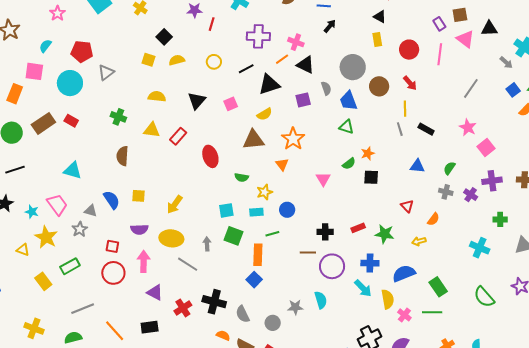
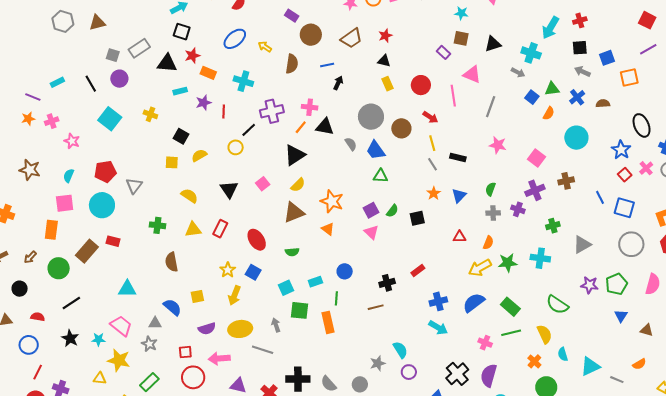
brown square: (460, 15) -> (461, 38), turned 35
pink triangle: (465, 39) -> (472, 74), moved
pink line: (440, 54) -> (453, 96), moved
black line: (246, 69) -> (249, 130), moved
yellow semicircle: (157, 96) -> (189, 196), turned 42
purple square: (303, 100) -> (371, 210), moved
pink square: (486, 147) -> (536, 158), moved
orange star: (368, 153) -> (434, 193), moved
blue triangle: (417, 166) -> (459, 196), turned -35
yellow star: (265, 192) -> (228, 270), moved
red triangle: (407, 206) -> (459, 237), turned -32
green line: (272, 234) -> (336, 298), turned -56
green star: (385, 234) -> (508, 263), moved
yellow arrow: (419, 241) -> (480, 268), size x1.6
pink arrow: (144, 261) -> (219, 358), turned -80
purple circle: (332, 266) -> (409, 372), moved, size x0.6
blue square: (254, 280) -> (253, 272), moved
yellow semicircle: (388, 299) -> (545, 334), moved

